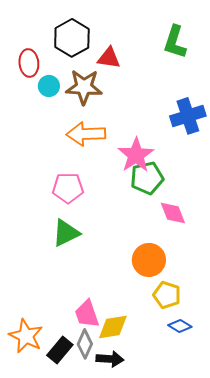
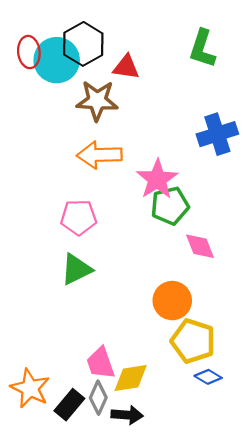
red ellipse: (29, 63) -> (29, 52), moved
cyan circle: (49, 86) -> (57, 60), moved, size x1.8
yellow pentagon: (167, 295) -> (193, 341), size x1.4

